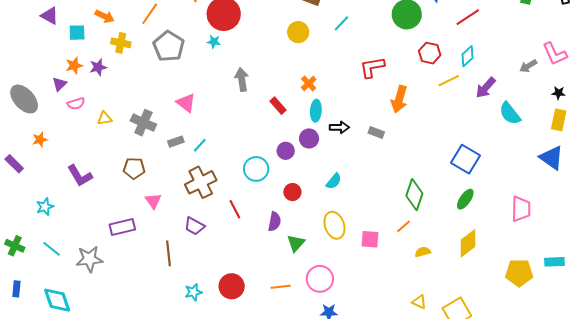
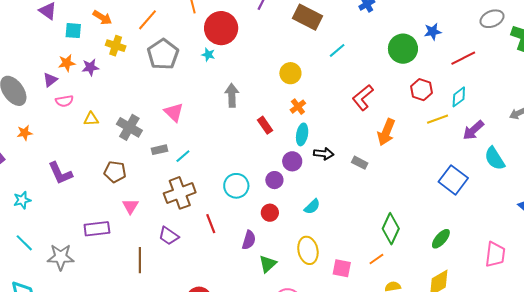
yellow circle: (298, 32) -> (290, 73), moved
red L-shape: (372, 67) -> (363, 98), turned -36
purple circle: (286, 151) -> (274, 180), moved
blue square: (465, 159) -> (453, 180), moved

